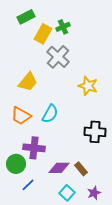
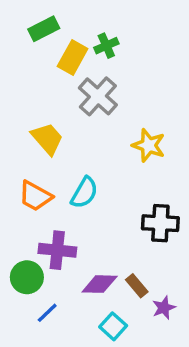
yellow trapezoid: (28, 82) -> (47, 139), turned -80
purple star: (94, 193) -> (164, 308), moved

